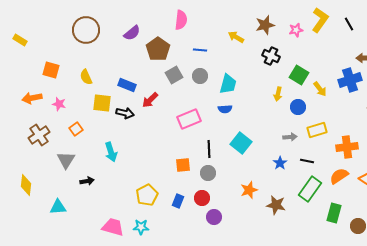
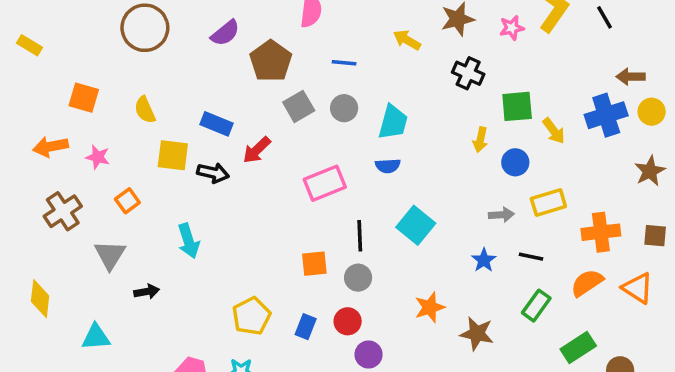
green square: (299, 75) -> (517, 106), turned -36
green rectangle: (310, 189) -> (536, 306), size x0.7
green rectangle: (334, 213) -> (578, 348), turned 42

